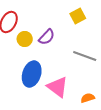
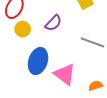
yellow circle: (25, 39) -> (23, 29), moved

